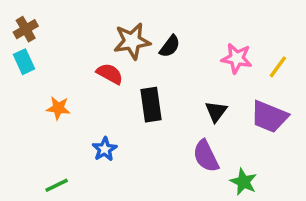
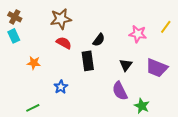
brown cross: (26, 29) -> (15, 17), turned -32
brown star: (132, 41) -> (61, 19), moved
black semicircle: (170, 46) -> (99, 40), moved
yellow line: (278, 67) -> (166, 27), moved

